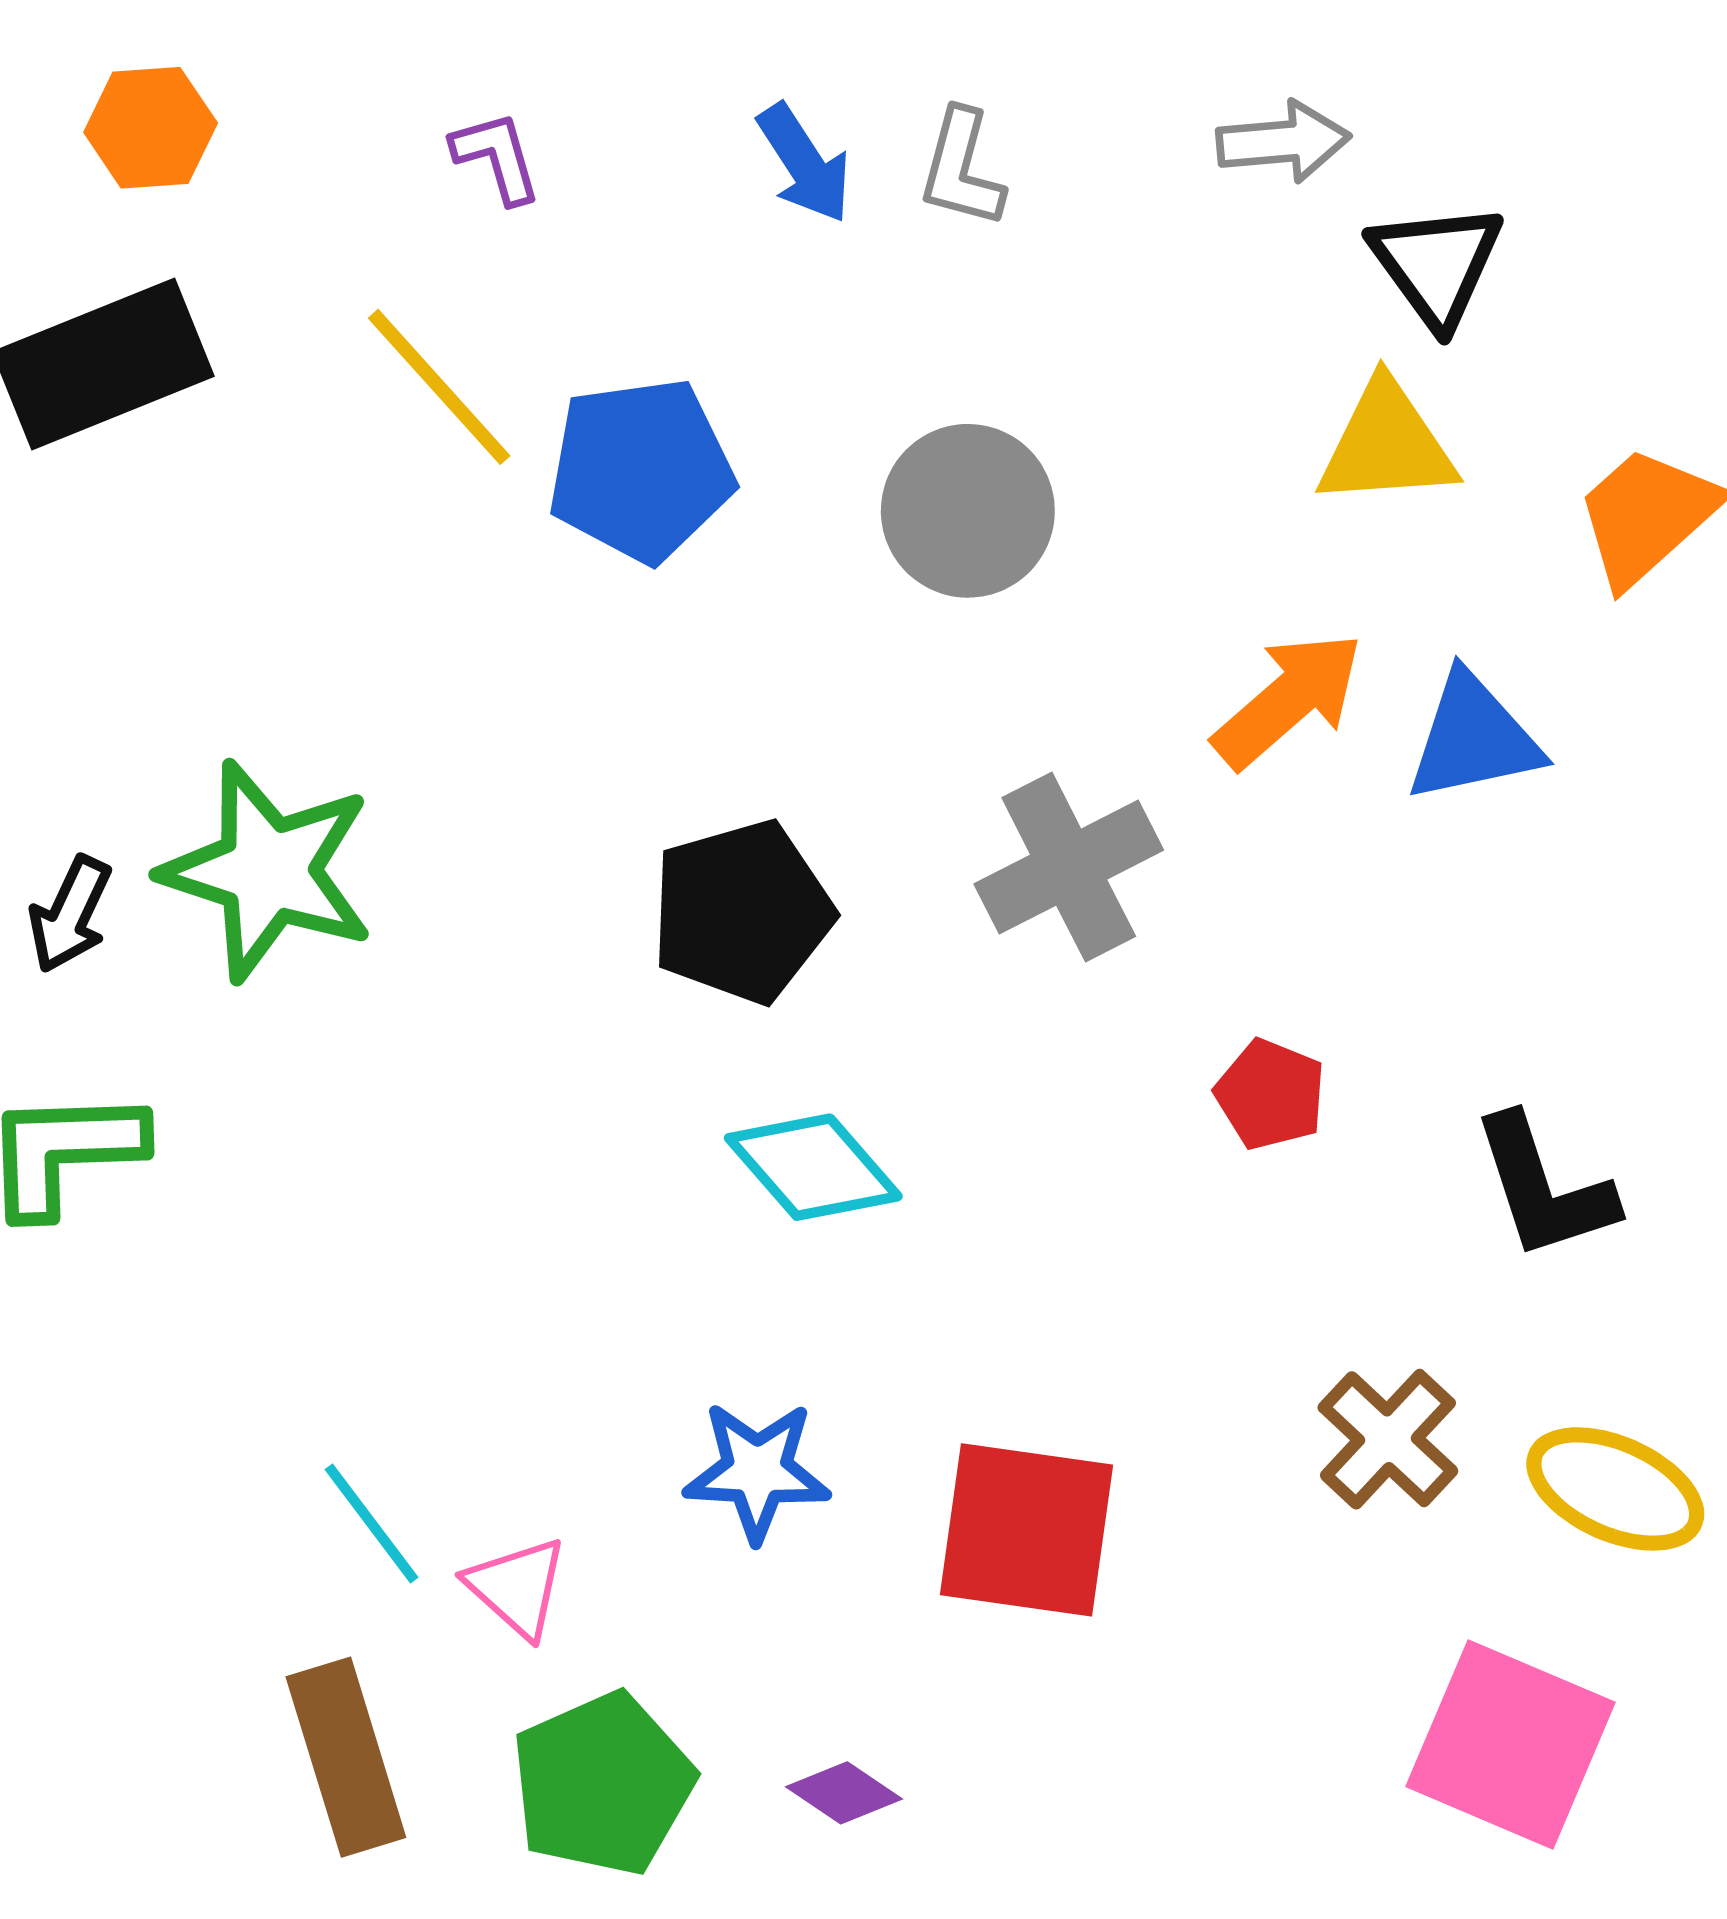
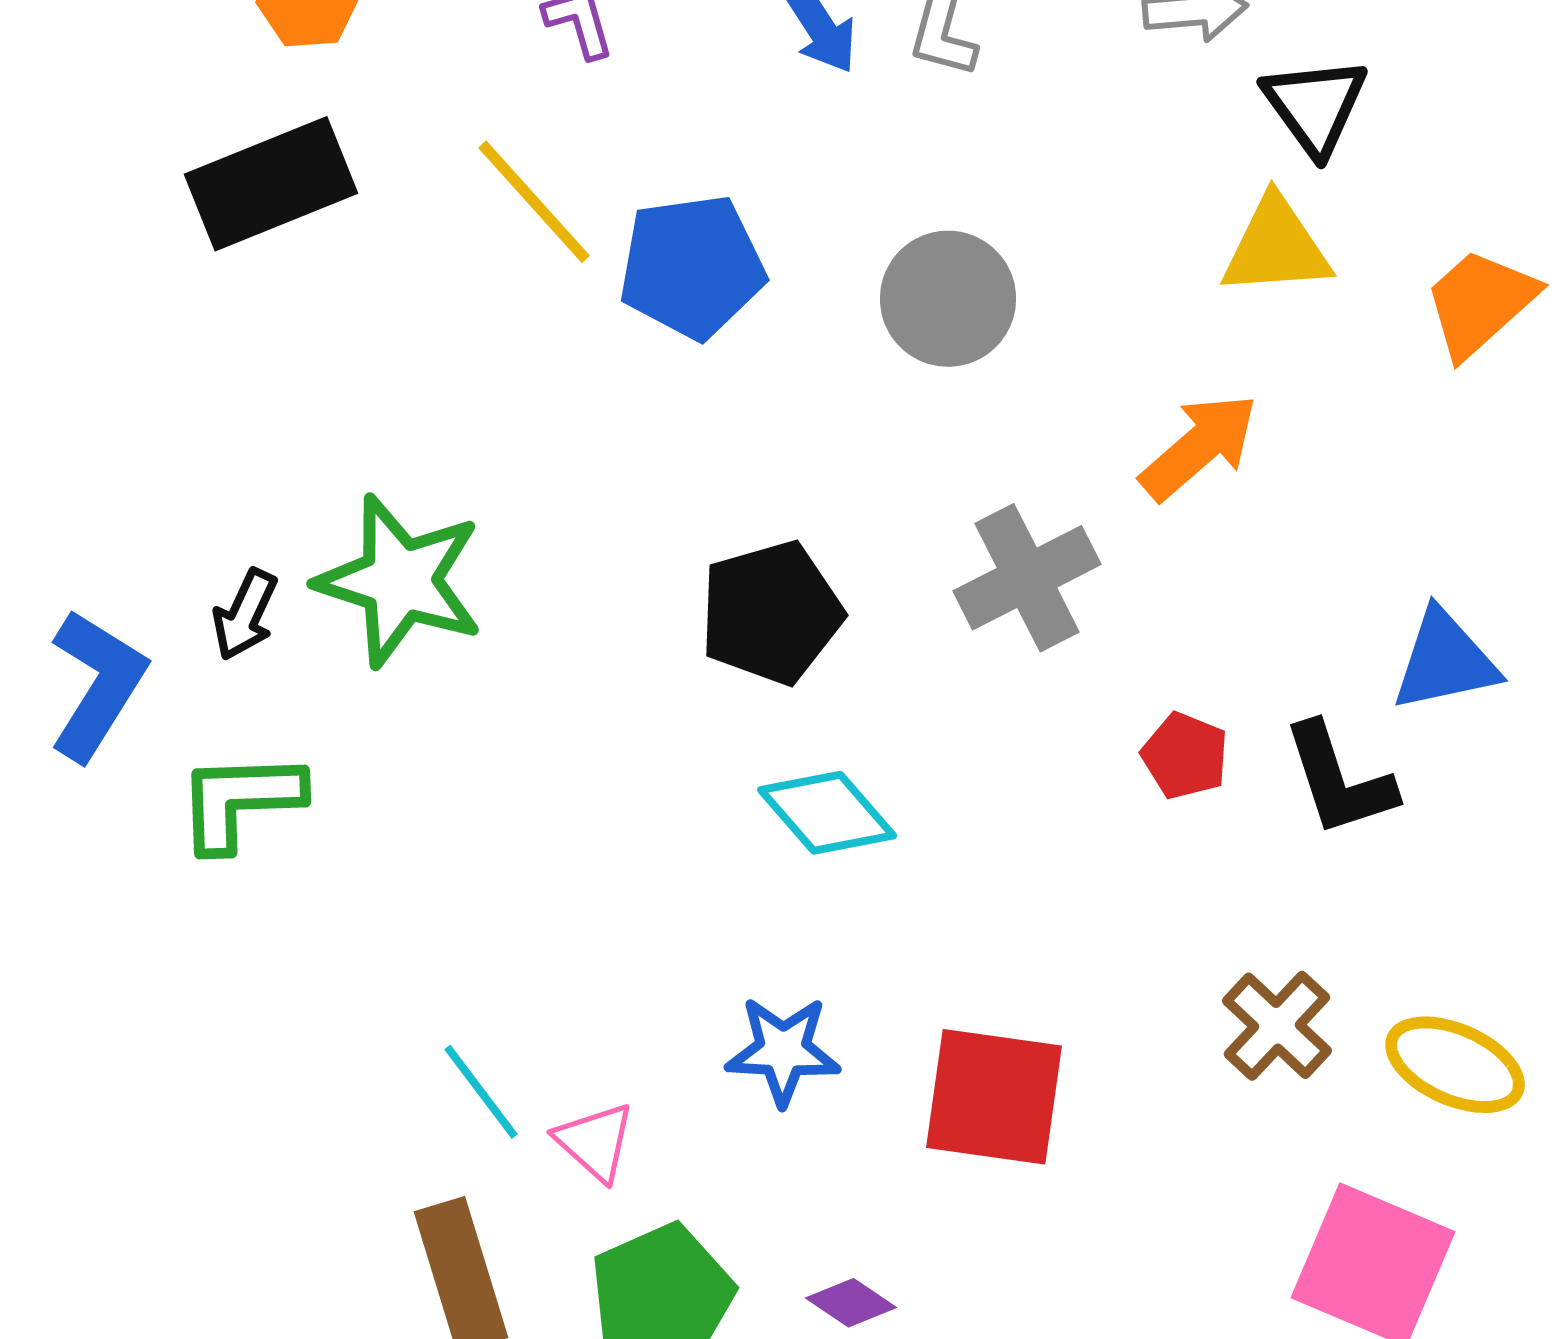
blue triangle: (1474, 738) -> (1445, 661), moved
black L-shape: (1544, 1188) -> (1339, 780), moved

